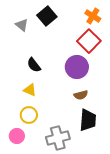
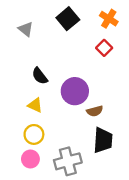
black square: (47, 16) -> (68, 19), moved
red square: (89, 41) -> (104, 48), size x0.6
purple circle: (77, 67) -> (75, 91), moved
pink circle: (17, 136) -> (30, 159), moved

